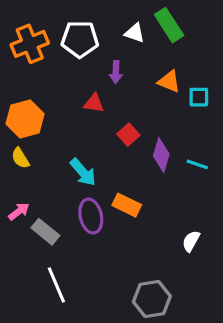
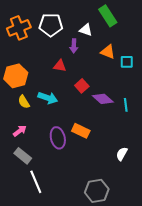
white triangle: (135, 33) -> (86, 30), moved
purple diamond: (161, 155) -> (103, 99), turned -65
yellow semicircle: (20, 158) -> (24, 102), moved
cyan line: (197, 164) -> (126, 105), turned 64
cyan arrow: (83, 172) -> (48, 98), moved, turned -30
pink arrow: (19, 211) -> (20, 131), moved
gray rectangle: (45, 232) -> (23, 156), moved

